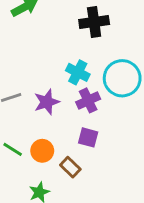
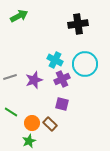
black cross: (94, 22) -> (78, 24), moved
orange circle: (42, 151) -> (32, 123), moved

